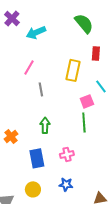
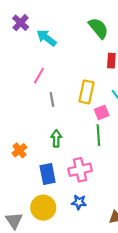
cyan arrow: (36, 32) -> (46, 38), turned 60
yellow rectangle: (73, 70) -> (86, 92), moved
pink cross: (67, 154) -> (80, 170), size x1.5
yellow circle: (33, 189) -> (43, 208), size x1.5

